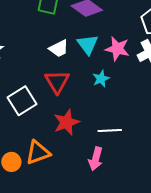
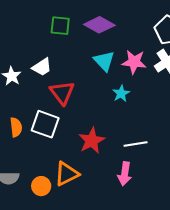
white trapezoid: (59, 48) -> (42, 67), moved
red triangle: (57, 82) -> (62, 93), moved
white square: (22, 101) -> (45, 124), turned -32

